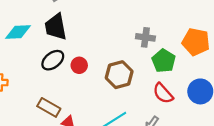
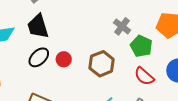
gray cross: (145, 37) -> (122, 26), turned 36

